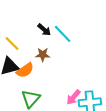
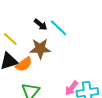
brown star: (43, 55) -> (40, 49), size x1.5

